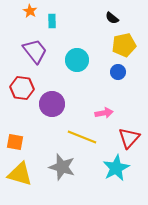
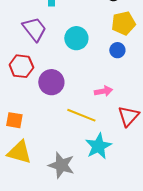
gray star: (62, 167) -> (61, 165), moved
cyan star: (116, 168) -> (98, 146), moved

